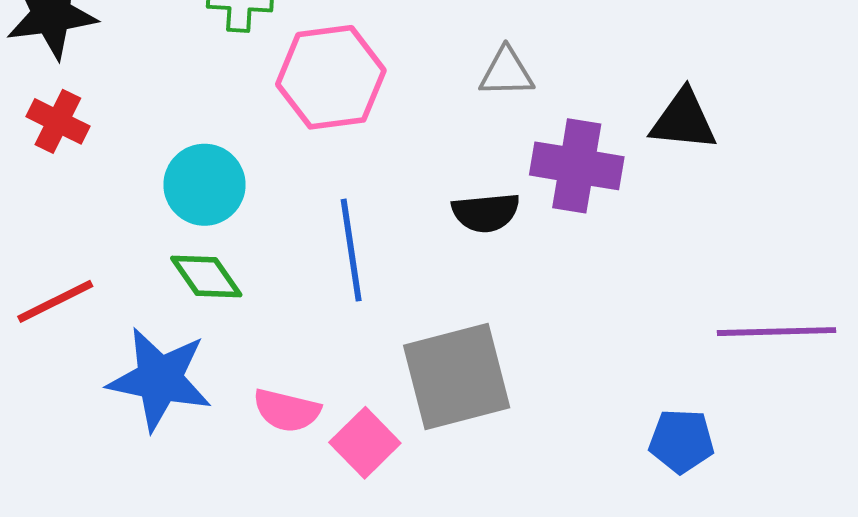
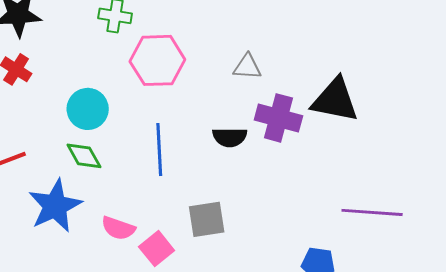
black triangle: (683, 120) -> (335, 100), size x1.4
gray square: (457, 377) -> (207, 219), size x0.7
blue star: (160, 379) -> (55, 206), turned 30

